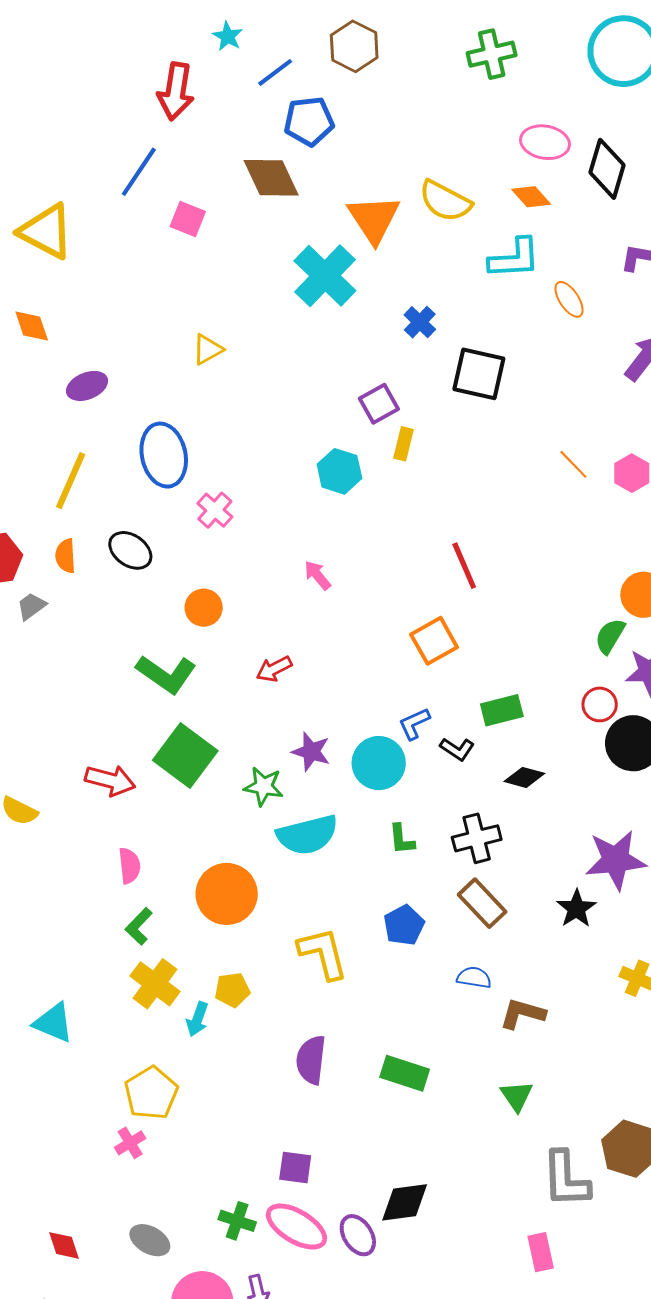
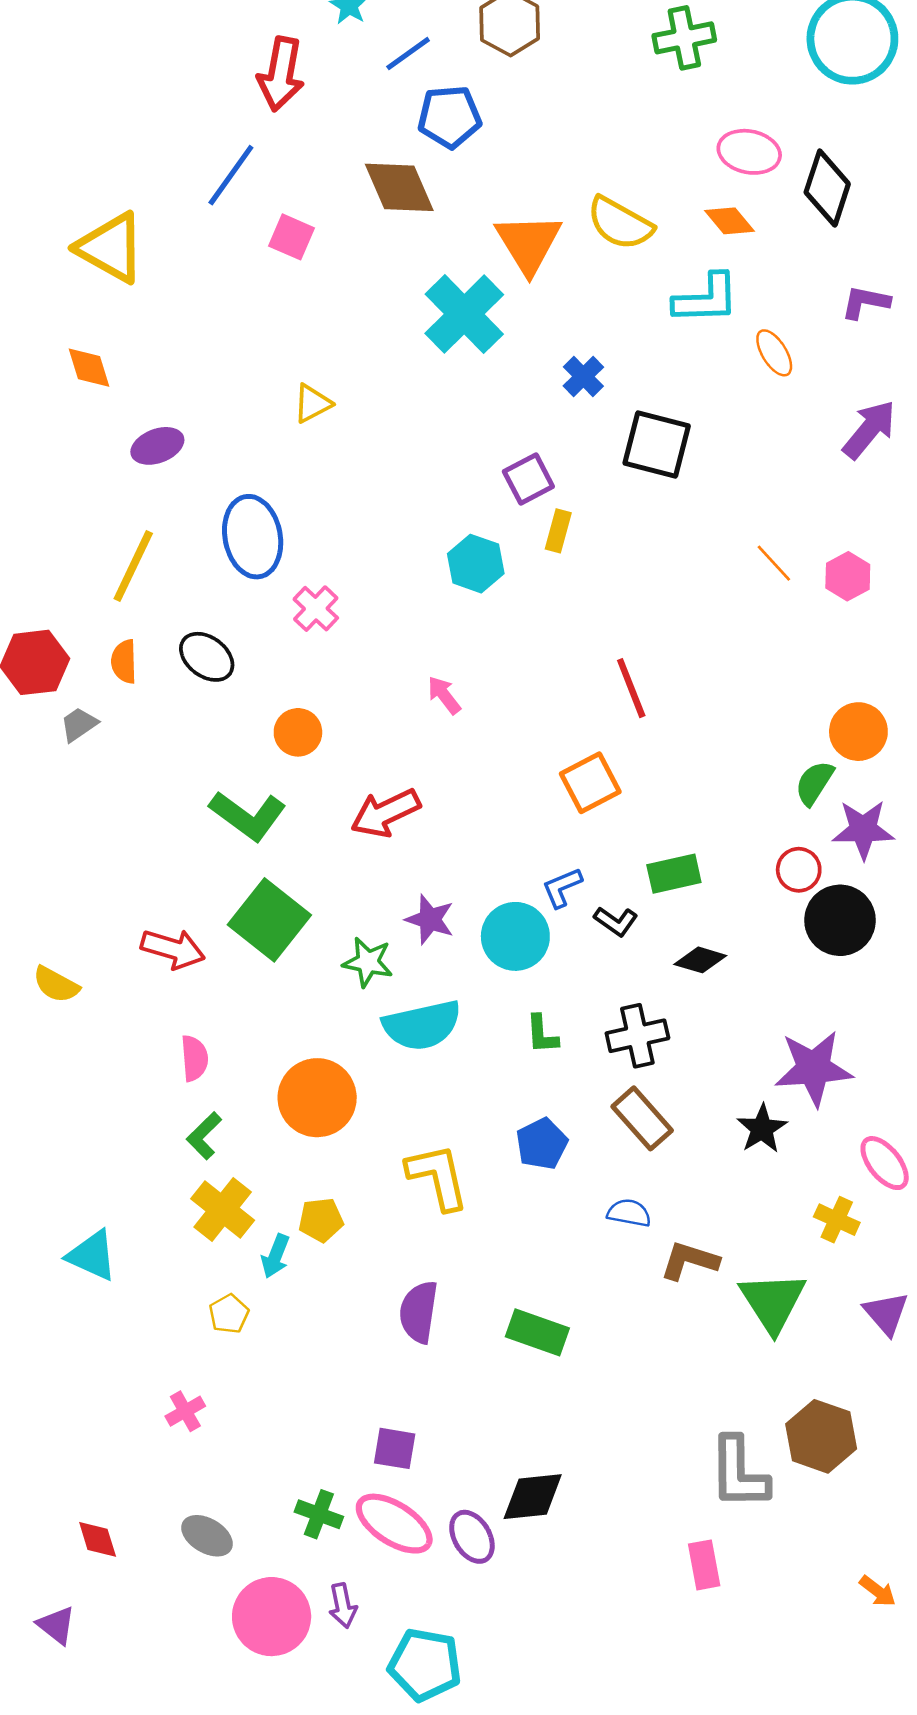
red arrow: (274, 669) -> (385, 813), size x1.5
yellow pentagon: (151, 1093) -> (229, 1314), moved, size x0.6
green triangle: (517, 1096) -> (773, 1302), moved, size x1.6

